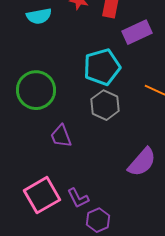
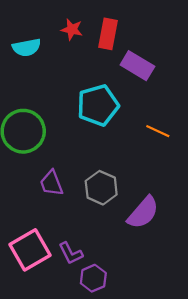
purple rectangle: (137, 32) -> (137, 66), turned 56
gray hexagon: (105, 105) -> (101, 188), moved

